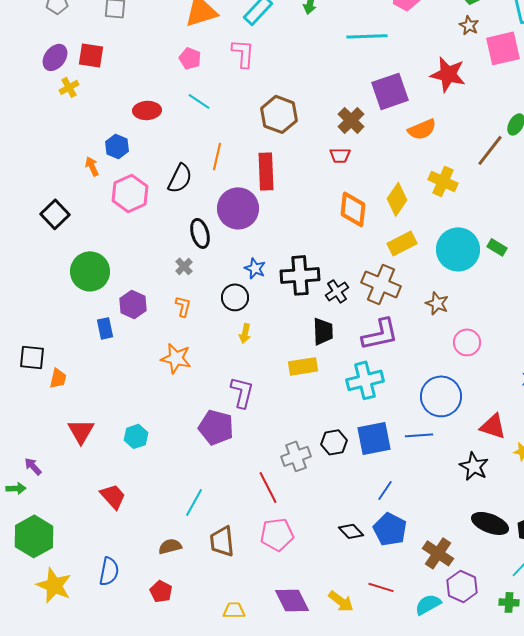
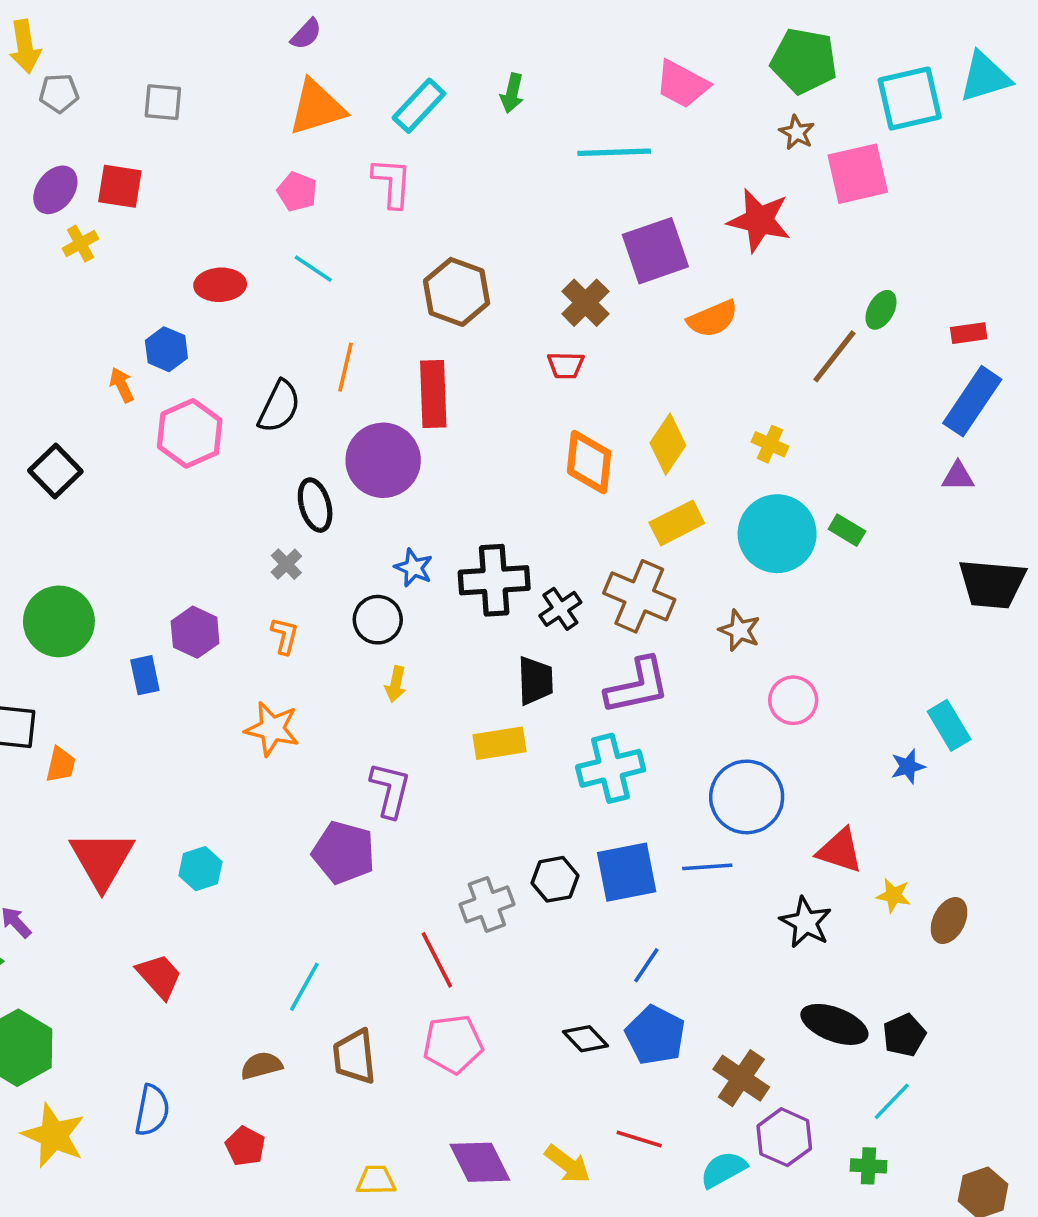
yellow cross: (443, 181) -> (770, 444), moved, size x0.7
green circle: (90, 271) -> (59, 621), moved
red triangle: (81, 431) -> (102, 860), size x1.4

